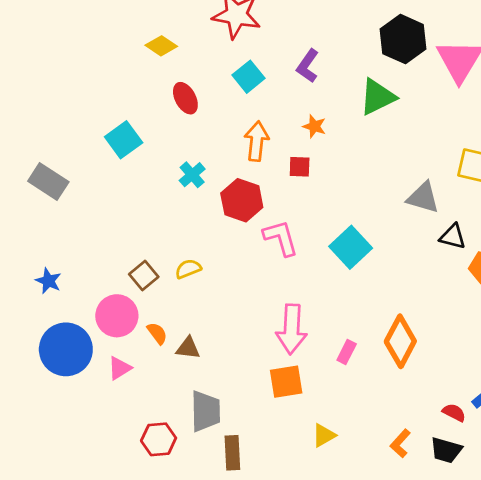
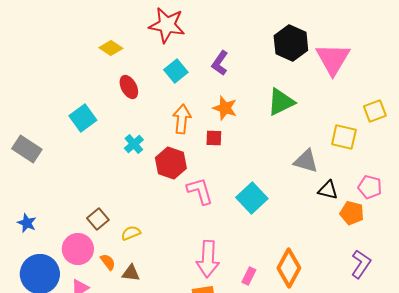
green triangle: (377, 97) -> (281, 102), moved
orange star: (314, 126) -> (225, 108), size x1.4
yellow semicircle: (188, 269) -> (131, 233), moved

